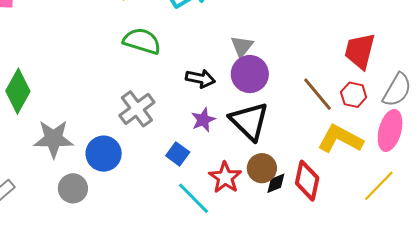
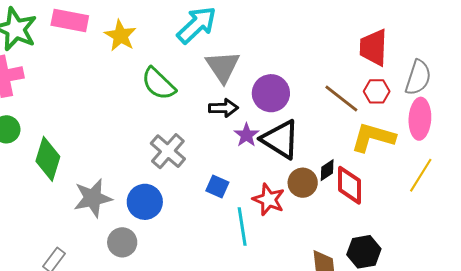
green semicircle: (142, 41) -> (158, 84), turned -141
gray triangle: (242, 46) -> (223, 67), moved, size x1.5
purple star: (203, 120) -> (246, 135), moved
black diamond: (276, 183) -> (327, 170), moved
cyan line: (194, 198) -> (242, 227), turned 48

